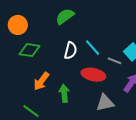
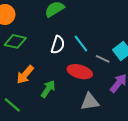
green arrow: (64, 93) -> (48, 89), turned 36

